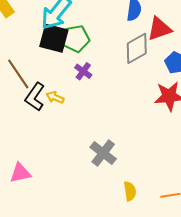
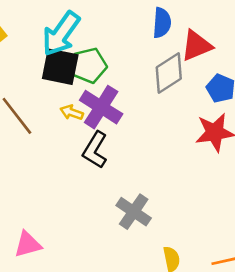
purple cross: (83, 71) -> (101, 107), size x1.8
black L-shape: (35, 97) -> (95, 150), moved
yellow arrow: (55, 97) -> (72, 112), moved

